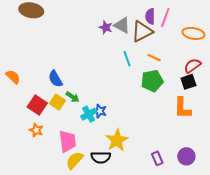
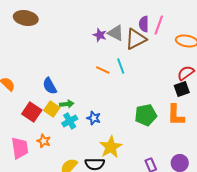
orange line: (154, 58) -> (103, 70), moved
green pentagon: (152, 81) -> (146, 115), moved
green arrow: (73, 97) -> (67, 104), turned -40
cyan cross: (89, 114) -> (70, 121), moved
orange star: (36, 130) -> (44, 141), moved
pink trapezoid: (68, 141) -> (20, 148), moved

